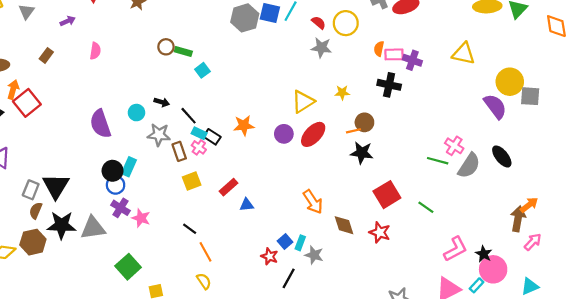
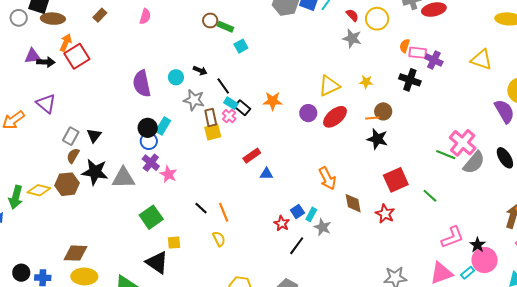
pink cross: (454, 146) -> (463, 143), size x1.5
yellow square: (192, 181) -> (213, 132), moved
black triangle: (56, 186) -> (94, 135), size x0.6
black line: (190, 229) -> (201, 208), moved

